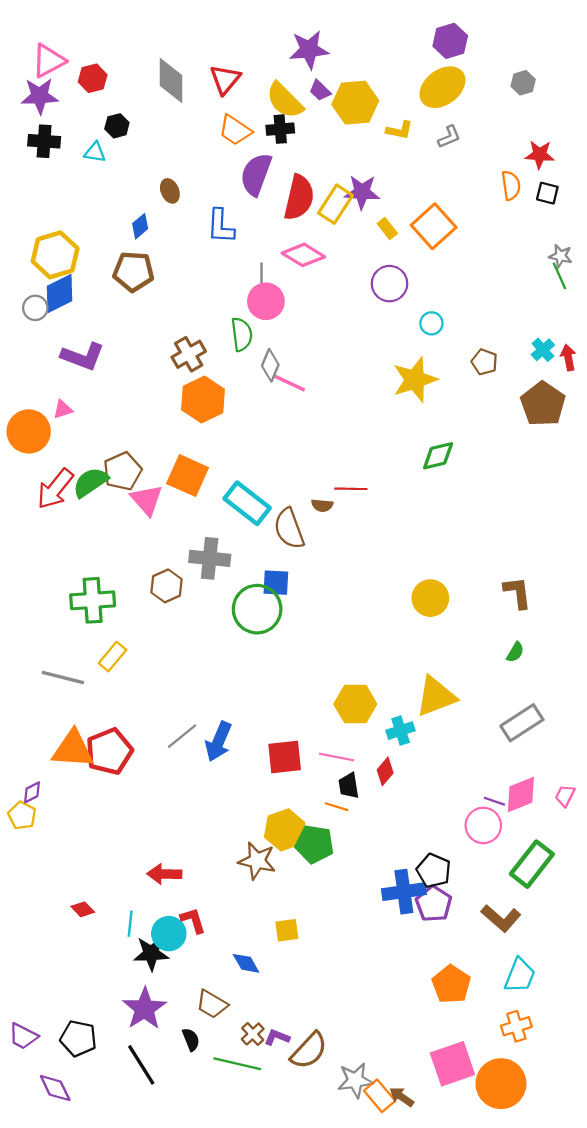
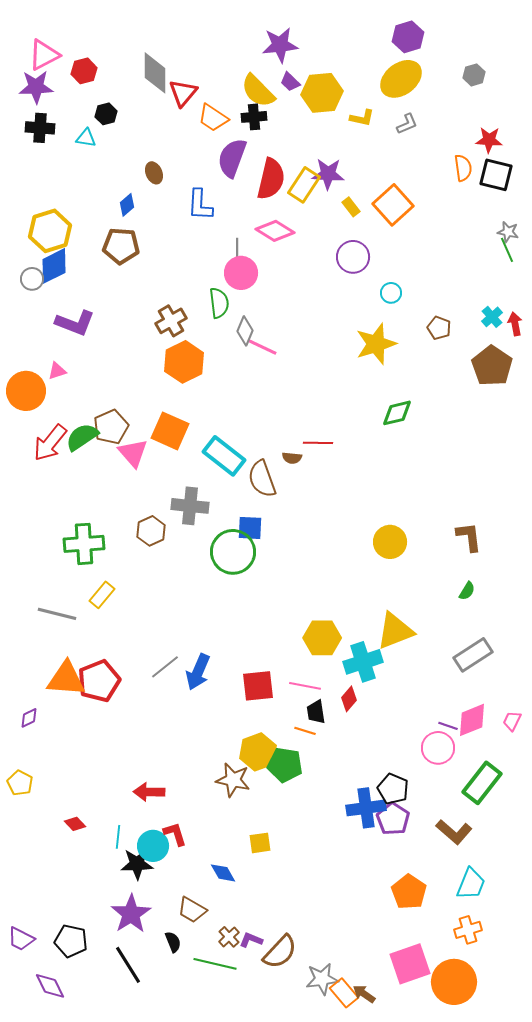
red triangle: (225, 79) -> (183, 93), moved
black square: (547, 193) -> (496, 175), size x1.6
cyan cross: (401, 731) -> (363, 662), size x1.5
yellow pentagon: (22, 815) -> (20, 783), moved

